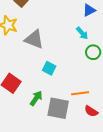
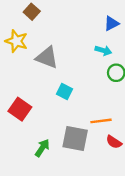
cyan arrow: (82, 33) -> (103, 50), turned -32
green arrow: (36, 98) -> (42, 148), moved

